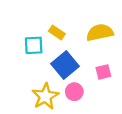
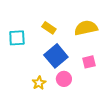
cyan square: (34, 45) -> (17, 38), moved
yellow star: (45, 96) -> (39, 83), size x0.6

